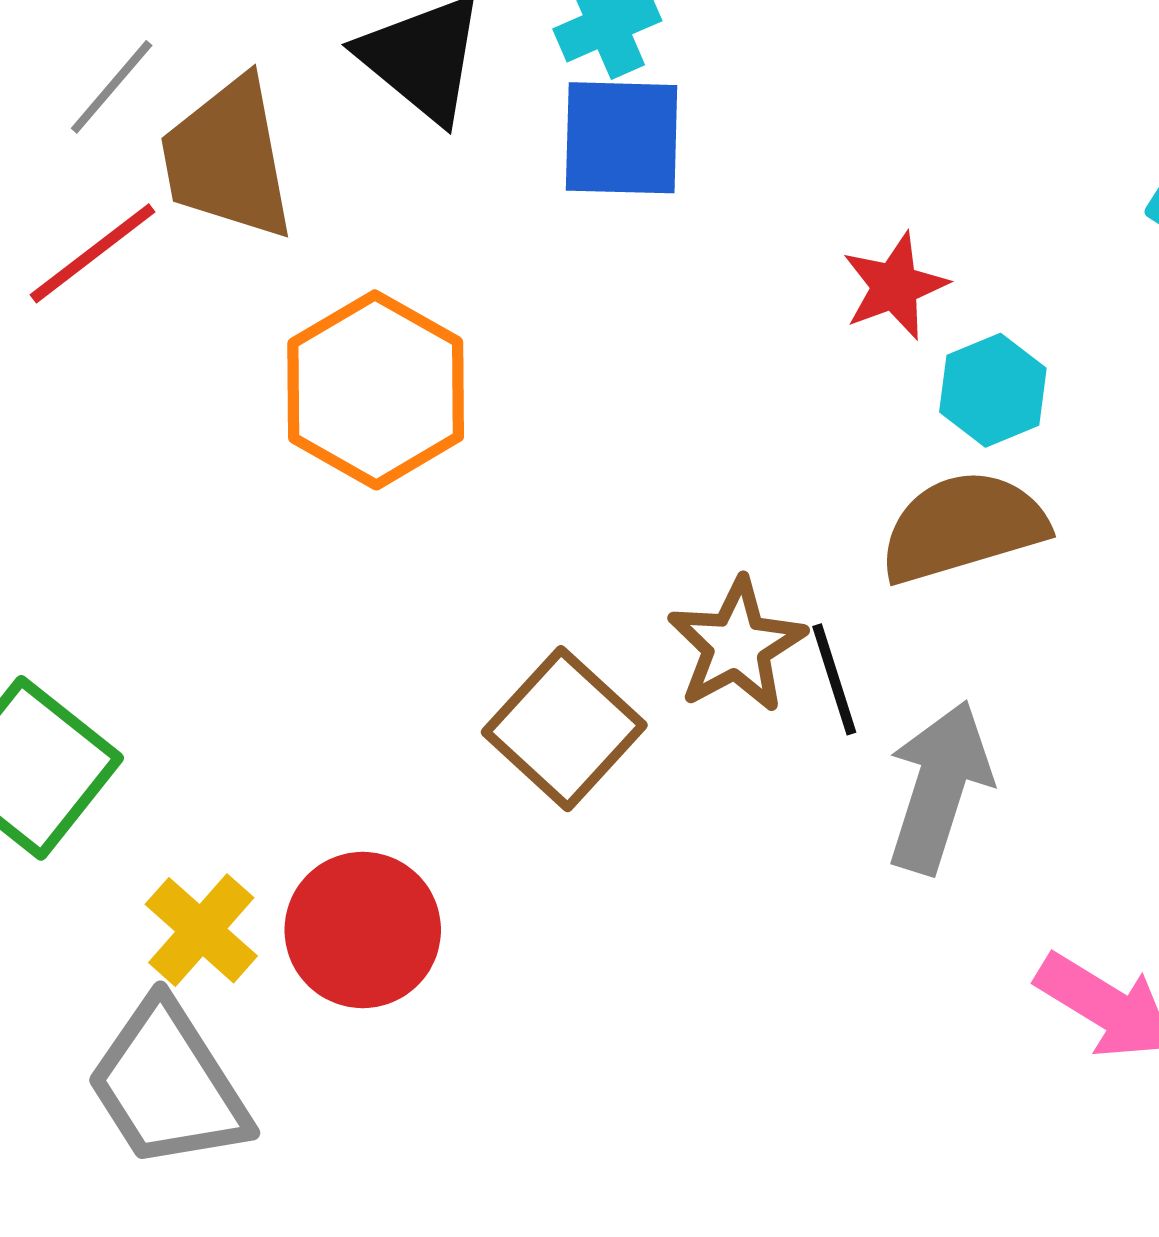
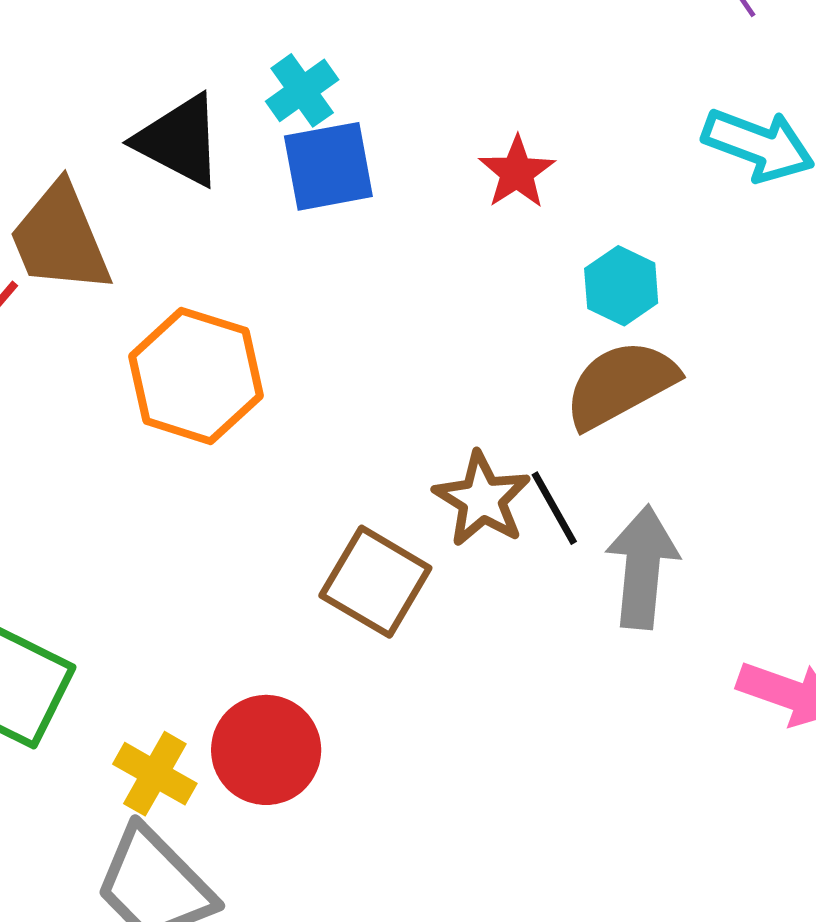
red star: (895, 286) -> (517, 172), moved

